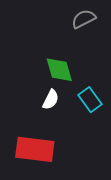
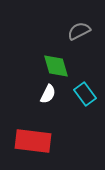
gray semicircle: (84, 19) -> (79, 31), moved

